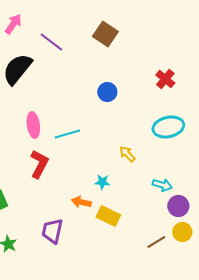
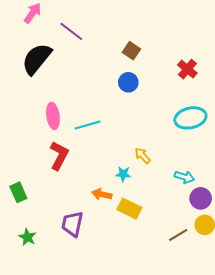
brown square: (105, 34) -> (131, 51), moved, size x0.7
yellow arrow: (127, 154) -> (143, 156), moved

